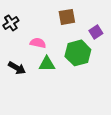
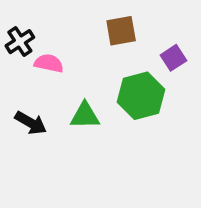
pink semicircle: (38, 43) -> (49, 63), moved

